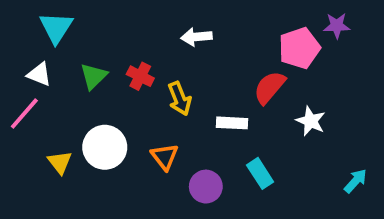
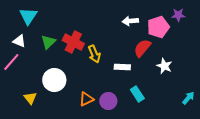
white arrow: (196, 37) -> (130, 21), moved
red cross: (140, 76) -> (73, 42), size x1.5
orange triangle: (165, 157) -> (86, 99), moved, turned 42
yellow triangle: (60, 162) -> (30, 98), moved

